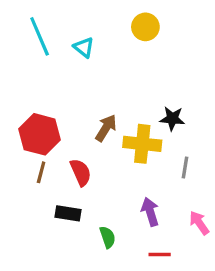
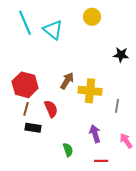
cyan triangle: (84, 47) -> (53, 30), size x1.5
black star: (172, 119) -> (121, 55), moved
black rectangle: (68, 213) -> (33, 128), moved

